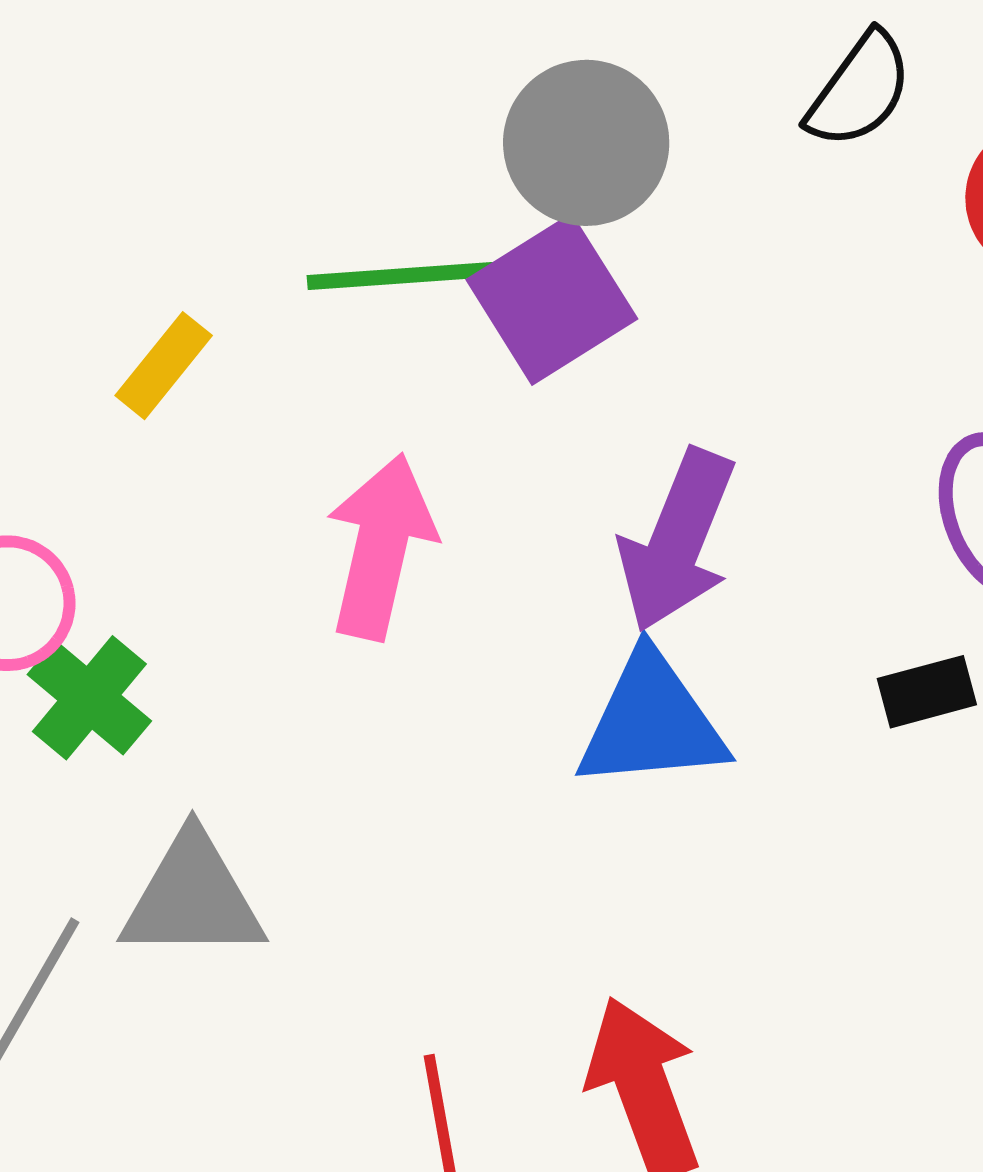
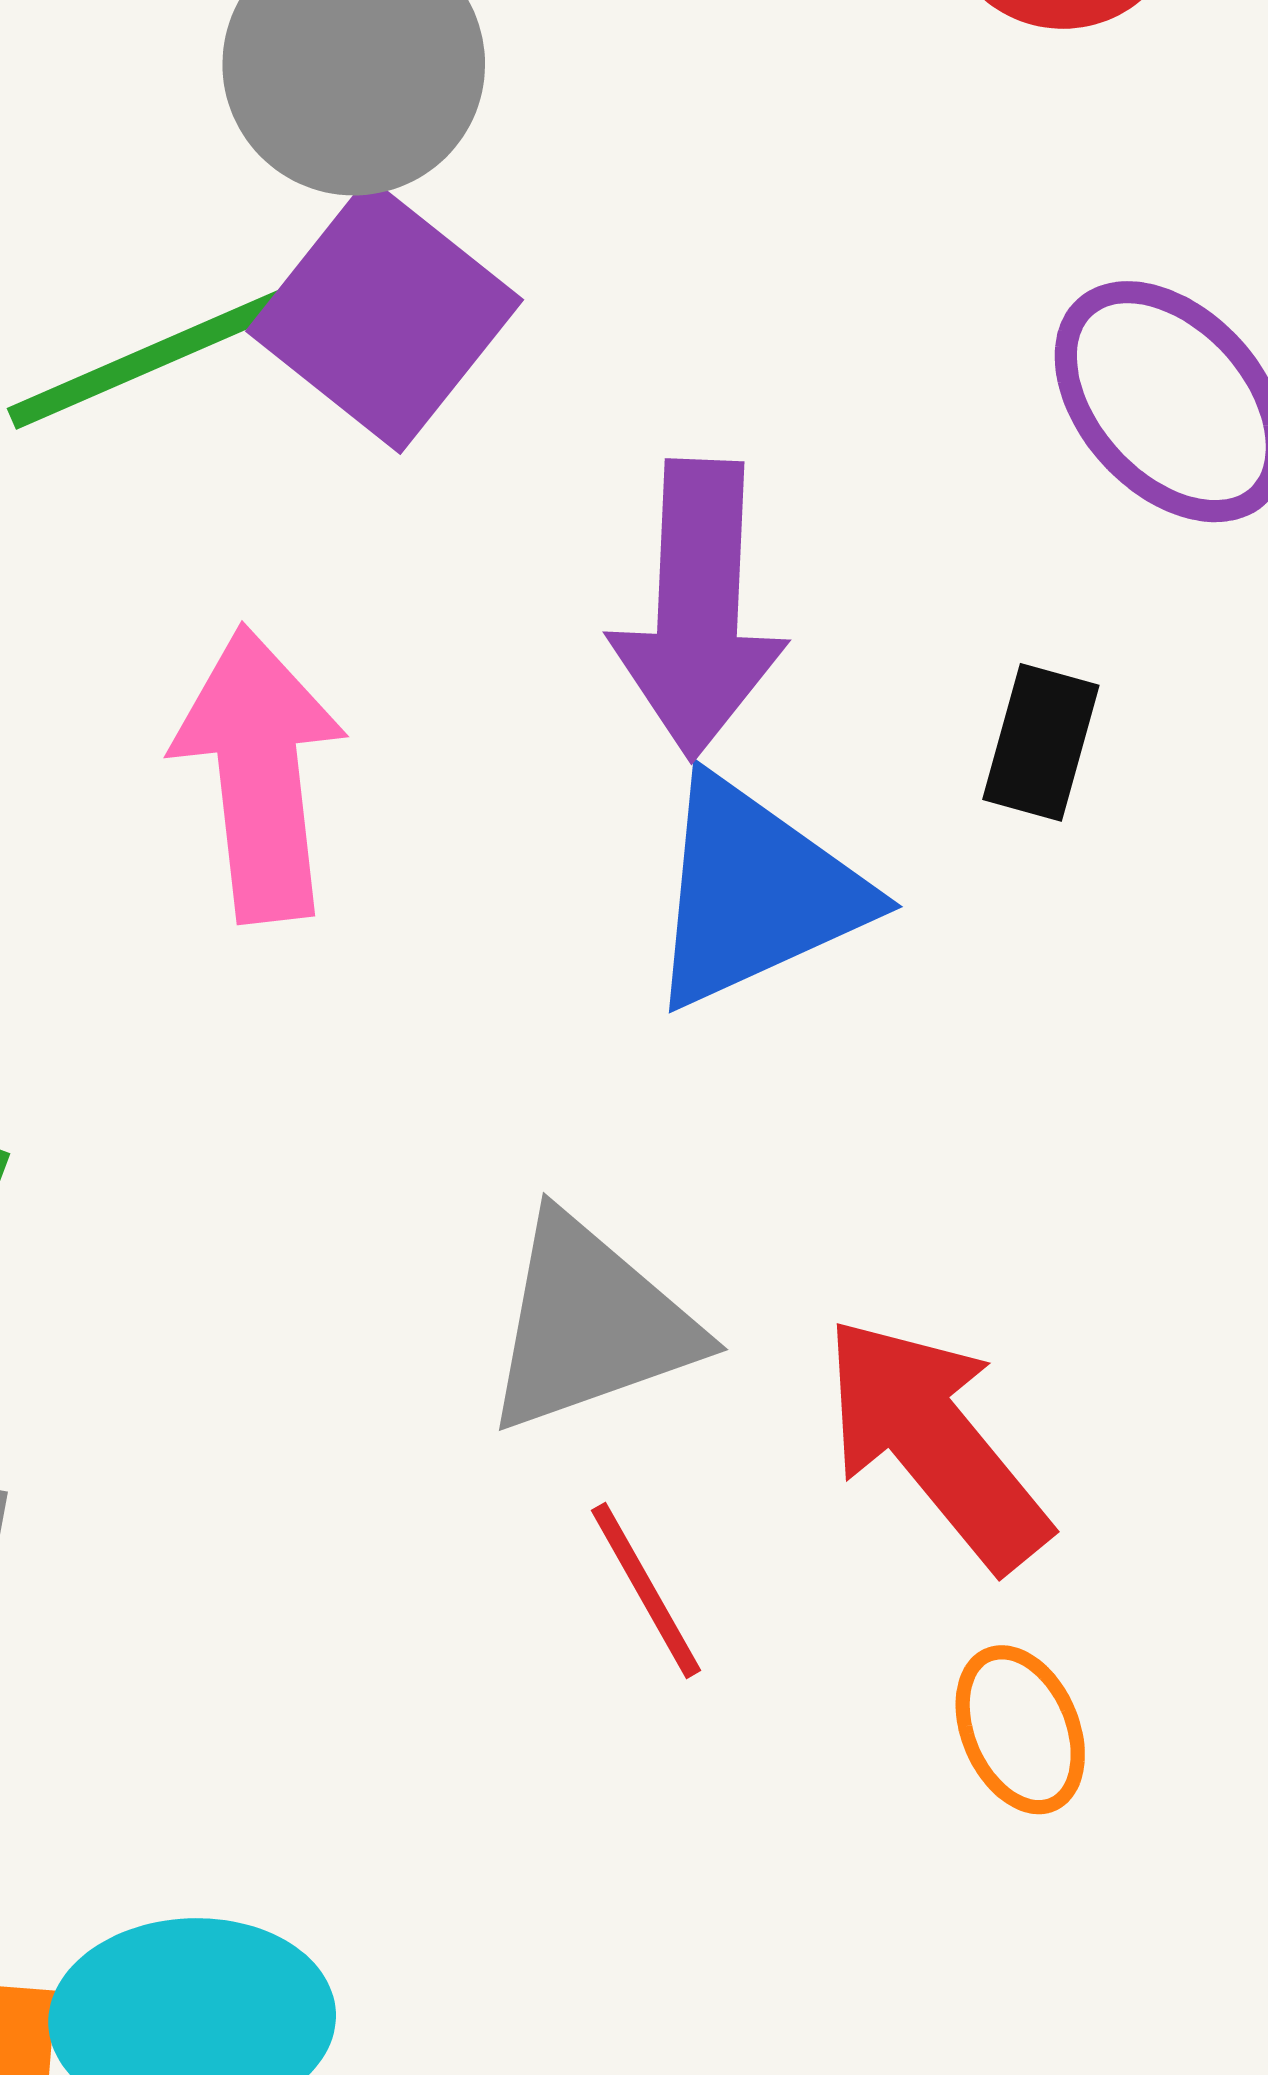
black rectangle: (927, 692) -> (1041, 742), moved, turned -40
gray triangle: (193, 897) -> (590, 1324), moved

